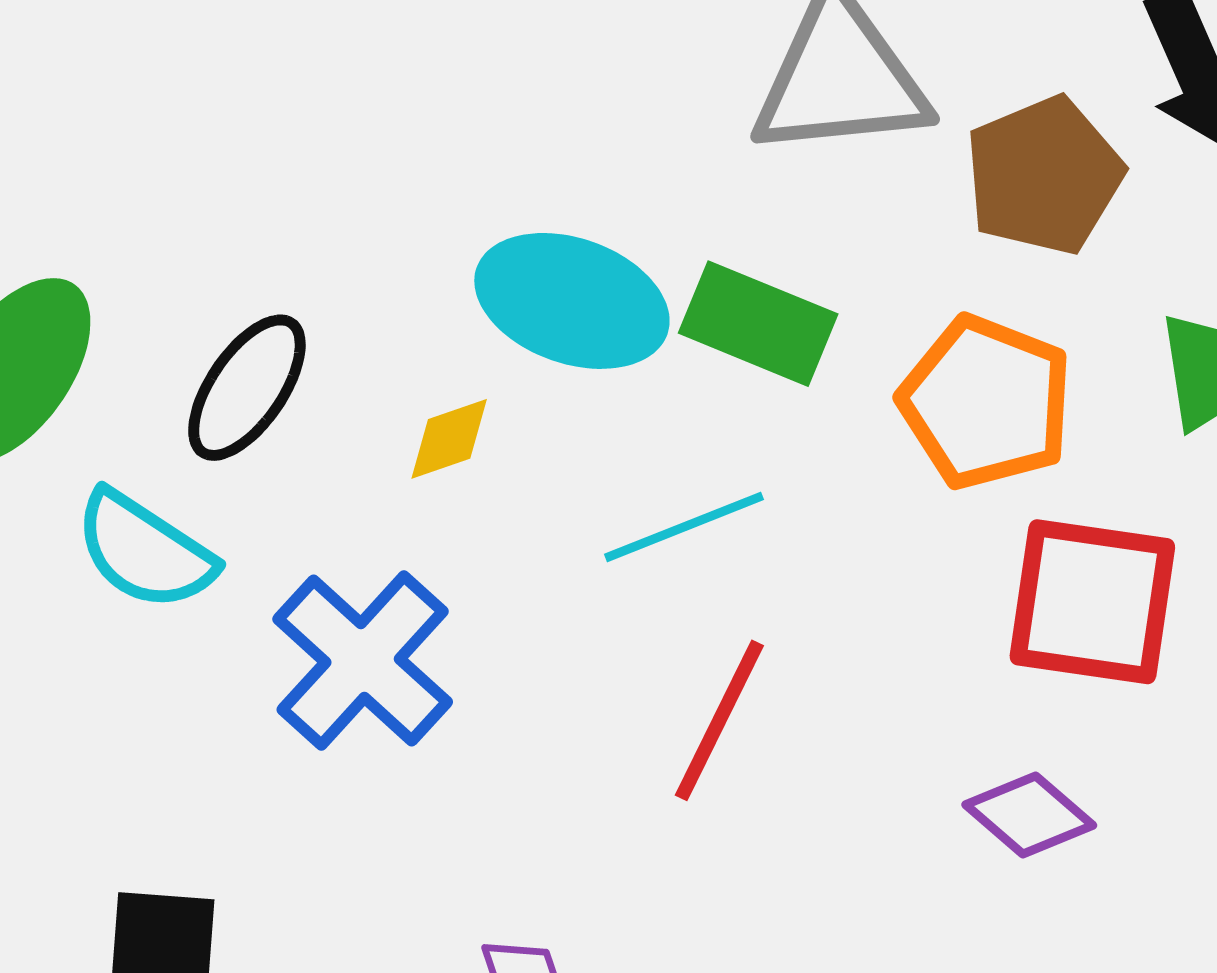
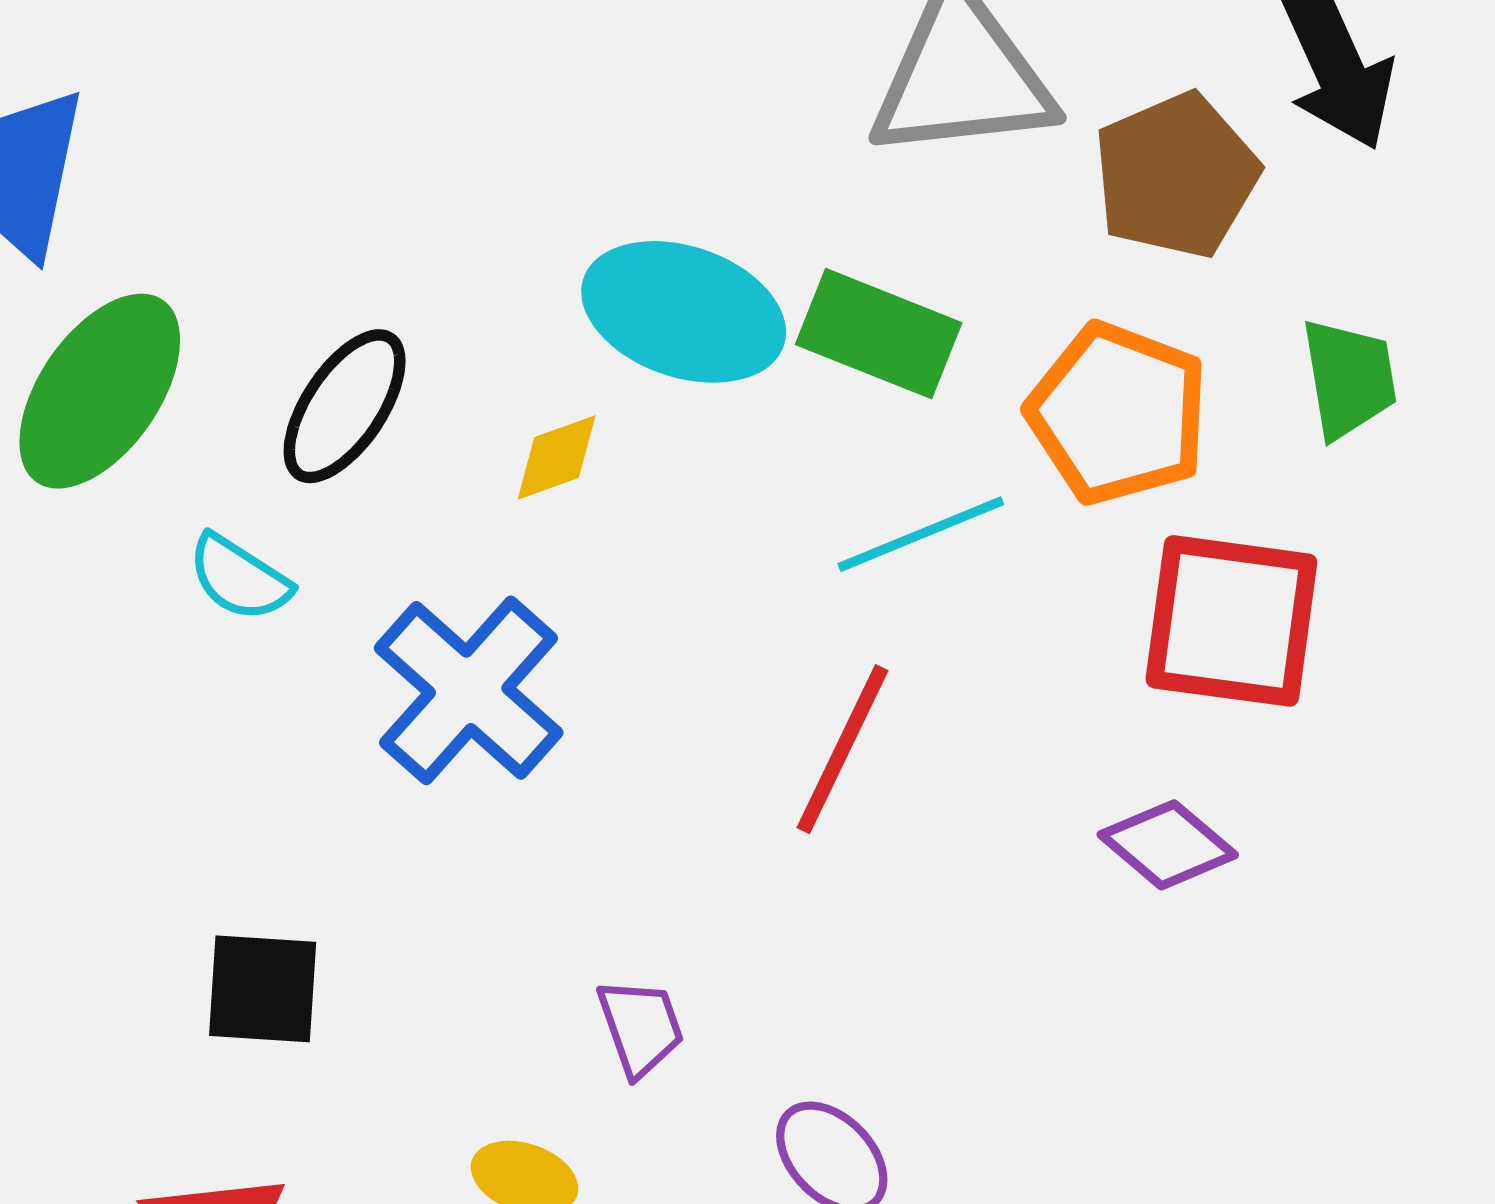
cyan line: (684, 527) -> (921, 534), moved
cyan semicircle: (145, 551) -> (239, 578), size x0.7

